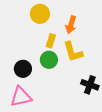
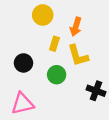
green circle: (49, 60) -> (57, 75), moved
black circle: (23, 69) -> (23, 63), moved

